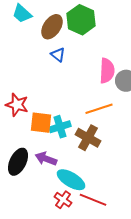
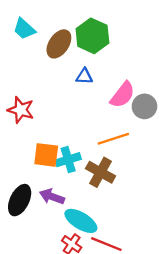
blue triangle: (58, 55) -> (84, 76), moved, turned -35
pink semicircle: (107, 71) -> (123, 95), turned 35
red star: (17, 105) -> (21, 110), moved

